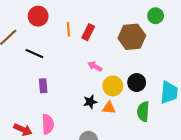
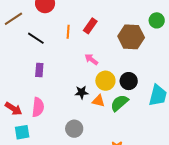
orange line: (68, 29) -> (68, 32), moved
green semicircle: (143, 112) -> (119, 103), moved, turned 36

